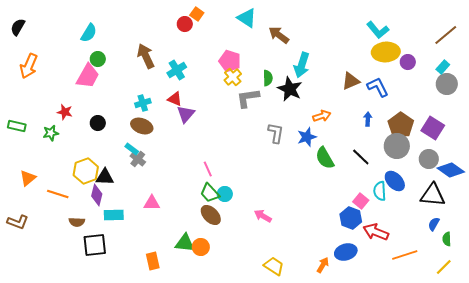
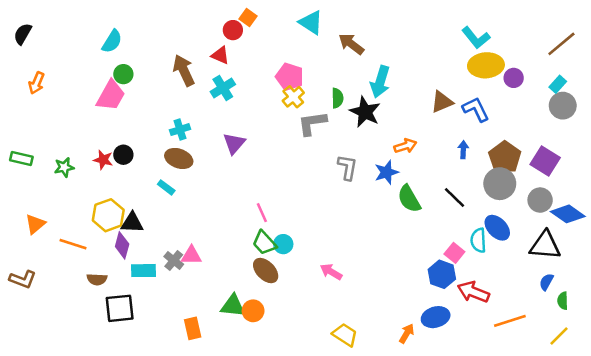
orange arrow: (29, 66) -> (37, 83), size x0.7
red triangle: (175, 99) -> (220, 55), moved
red star: (65, 112) -> (103, 160), moved
gray cross: (138, 159) -> (174, 260), moved

